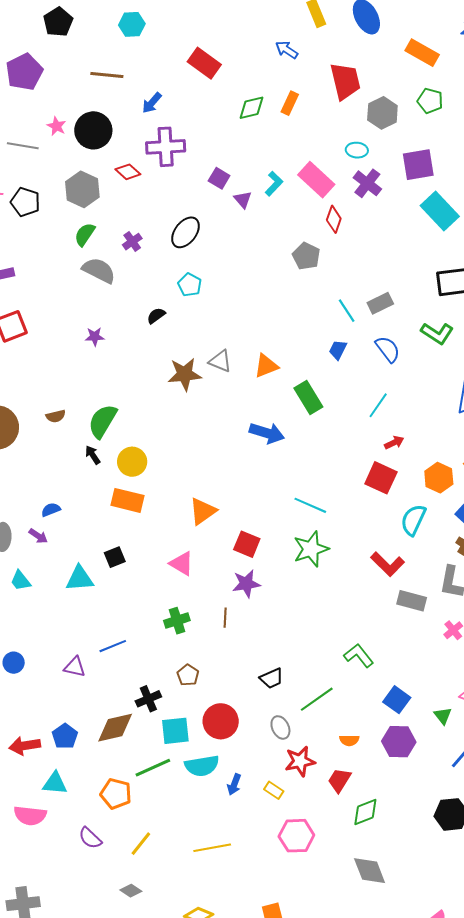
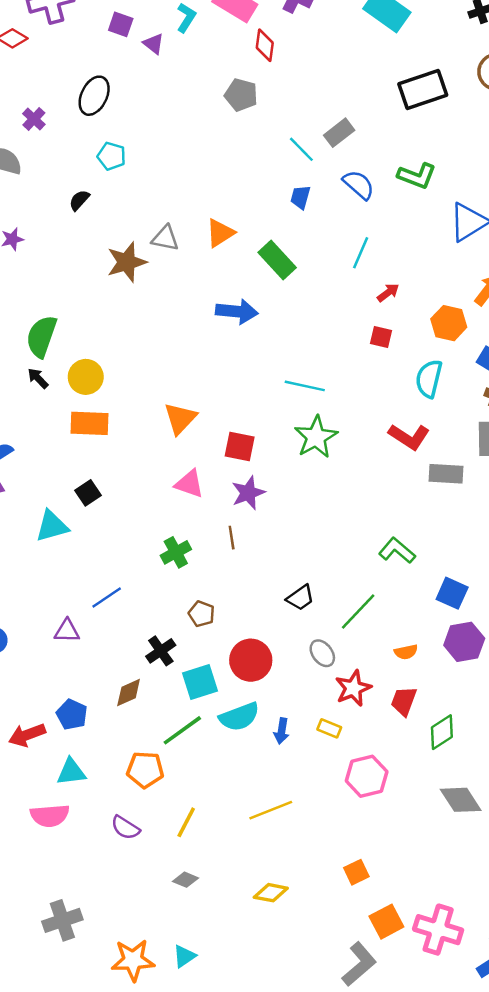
green L-shape: (437, 333) -> (417, 176), moved
red square: (381, 478) -> (381, 337), size x0.6
pink triangle: (182, 563) -> (189, 484), moved
brown diamond: (115, 728) -> (129, 692), size x0.7

